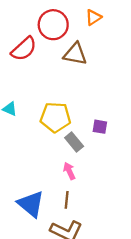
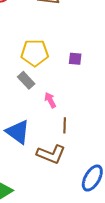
gray rectangle: (74, 142) -> (26, 80), moved
brown line: (67, 200) -> (65, 125), moved

